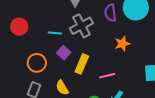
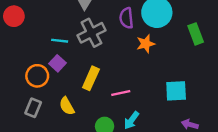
red circle: (19, 27) -> (14, 16), moved
orange star: (122, 44) -> (146, 44), moved
purple square: (64, 53) -> (58, 63), moved

